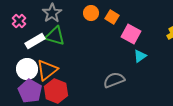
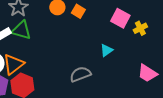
pink square: (131, 34) -> (120, 18), moved

